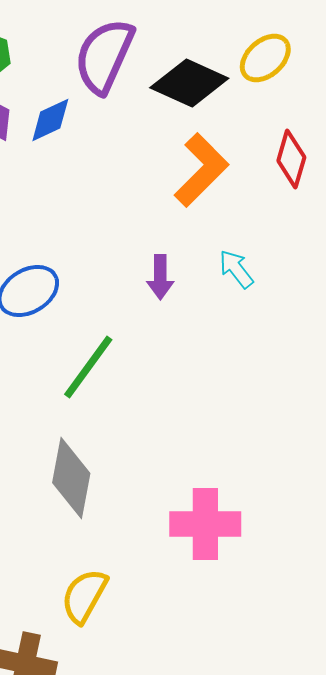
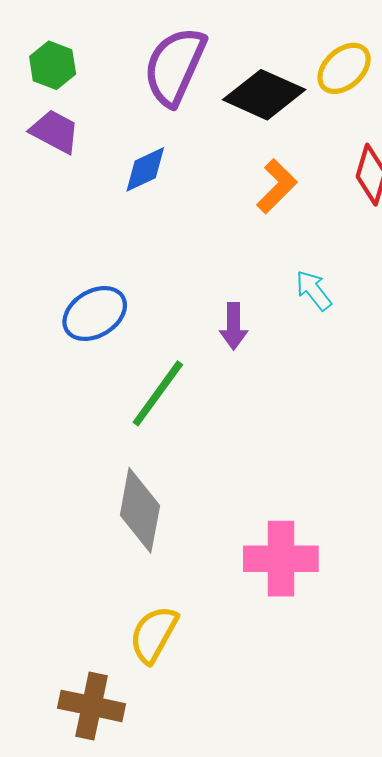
blue diamond: (50, 120) -> (145, 169), moved
orange L-shape: (201, 170) -> (277, 186), size x0.7
purple arrow: (160, 277) -> (234, 326), moved

